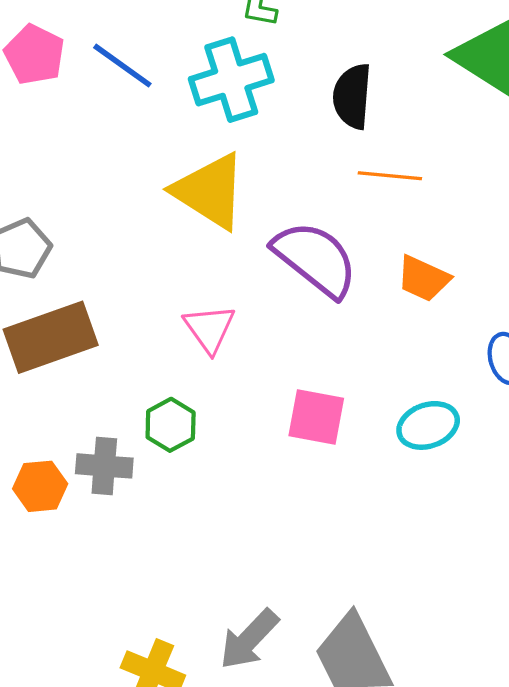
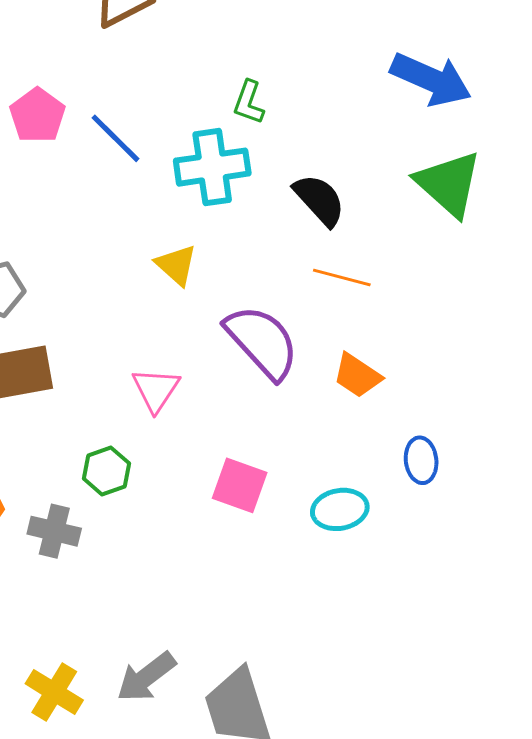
black semicircle: (352, 96) -> (319, 200), turned 124
yellow triangle: (210, 191) -> (176, 265), size x0.6
gray cross: (104, 466) -> (54, 531), moved

